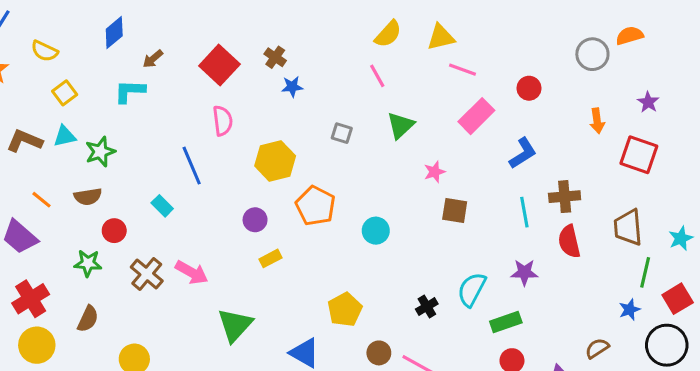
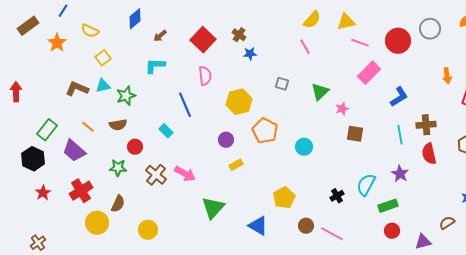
gray circle: (592, 54) -> (430, 29), moved
red circle: (529, 88) -> (398, 41), moved, size x1.6
cyan L-shape: (130, 91) -> (155, 66), moved
green triangle: (401, 125) -> (320, 92), moved
purple star: (524, 272) -> (400, 174), turned 30
yellow circle: (37, 345) -> (97, 223), moved

